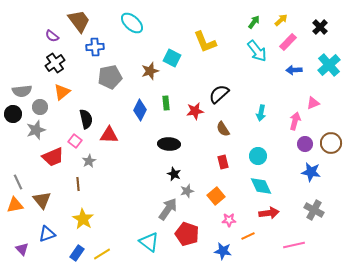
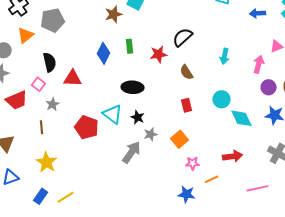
gray pentagon: (110, 77) -> (53, 20), moved
cyan diamond: (261, 186) -> (242, 118), moved
red pentagon: (187, 234) -> (87, 127), moved
cyan triangle: (149, 242) -> (113, 114), moved

